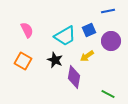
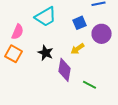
pink semicircle: (27, 30) -> (18, 32), moved, turned 49
cyan trapezoid: (65, 36) -> (46, 17), moved
green line: (108, 94) -> (90, 85), moved

